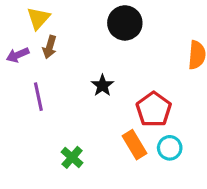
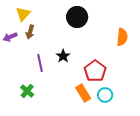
purple line: (38, 97) -> (40, 63), moved
green cross: (72, 157) -> (27, 91), moved

